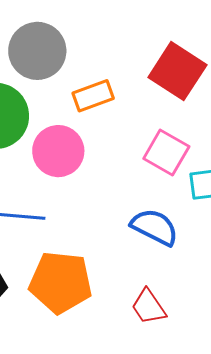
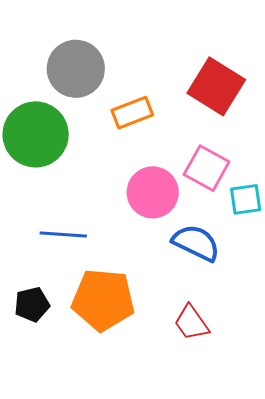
pink circle: (58, 151) -> (153, 192), moved

